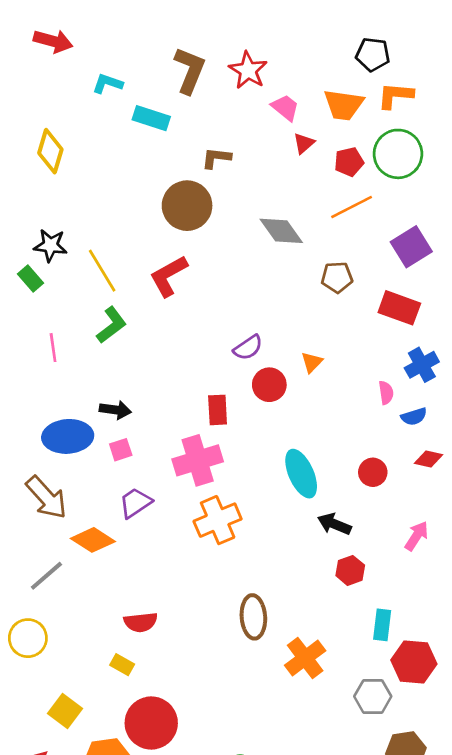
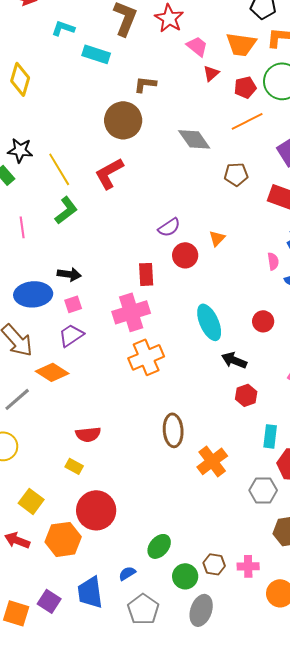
purple trapezoid: (135, 503) -> (71, 335), moved

